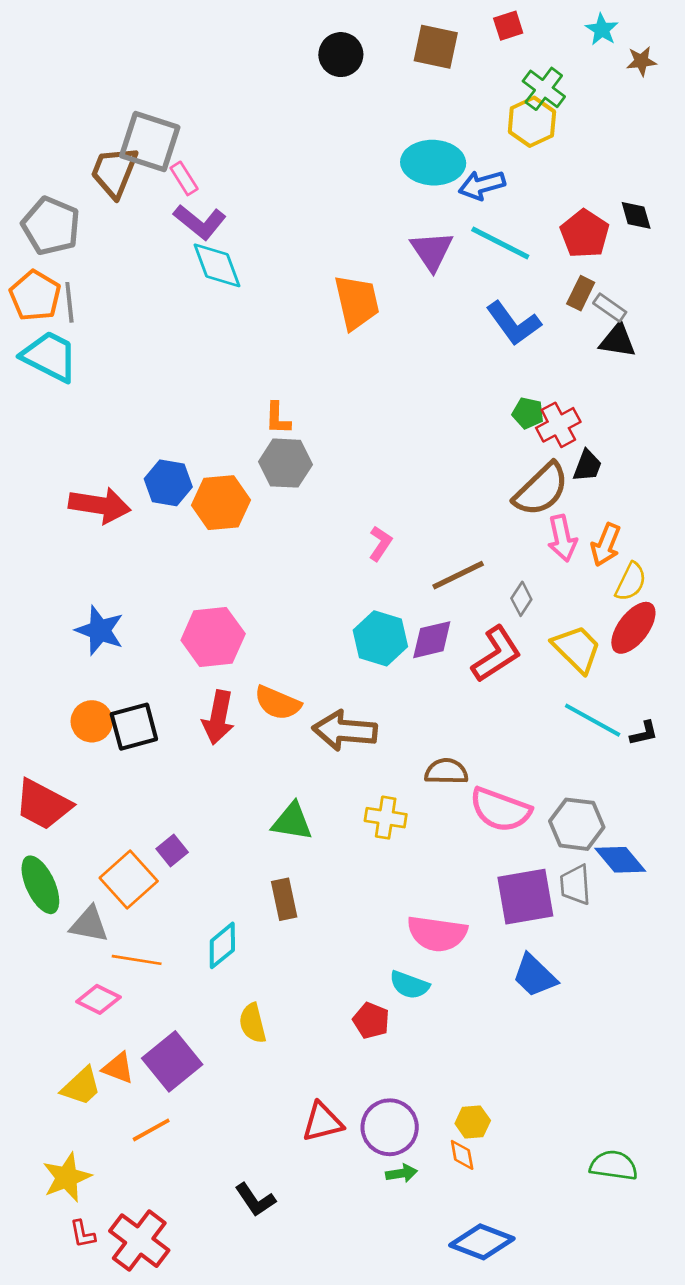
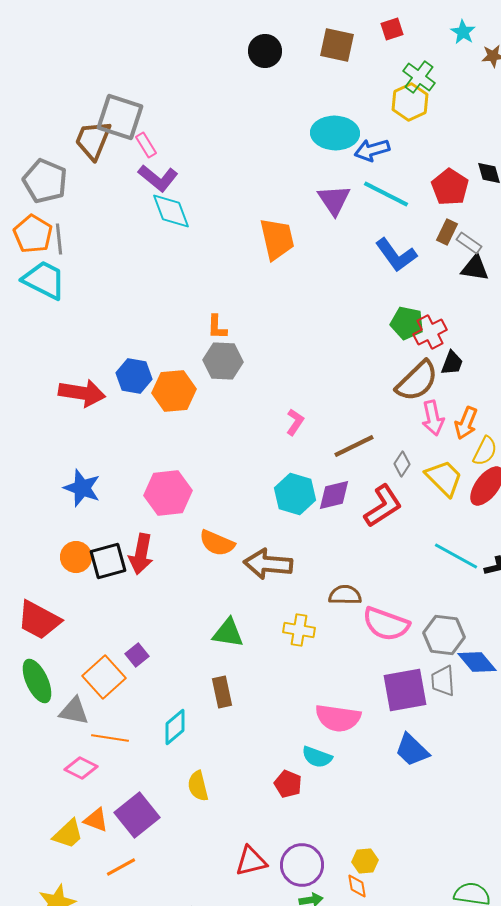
green pentagon: (528, 413) -> (407, 323), size x1.4
yellow trapezoid: (577, 649) -> (444, 478), moved
red arrow: (218, 717) -> (141, 554), moved

